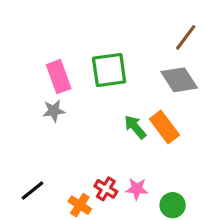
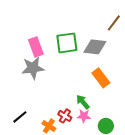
gray diamond: (179, 80) -> (95, 47), moved, turned -50
gray star: (54, 111) -> (33, 68), size x1.6
green arrow: (135, 127) -> (83, 102), moved

